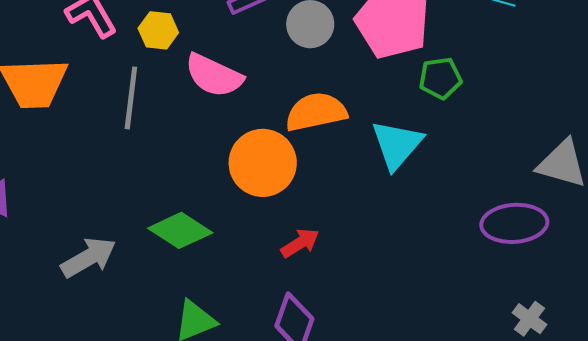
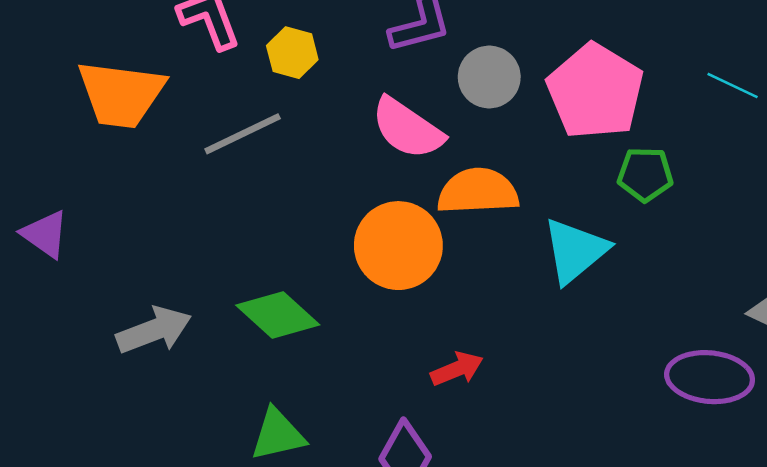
pink semicircle: (214, 75) -> (407, 128), moved
gray line: (131, 98) -> (243, 134), turned 48
red arrow: (300, 243) -> (457, 369), moved

